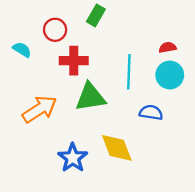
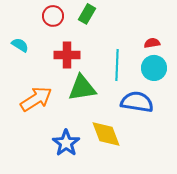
red circle: (55, 30) -> (53, 16), moved
blue semicircle: (151, 113) -> (137, 102), size x1.5

